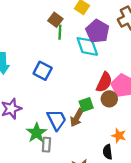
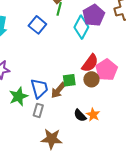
cyan diamond: (87, 46) -> (81, 27), turned 35
blue square: (43, 71) -> (37, 25), moved
gray rectangle: (46, 145) -> (38, 110), moved
black semicircle: (108, 152) -> (80, 115), moved, turned -48

